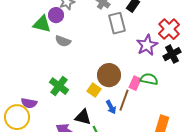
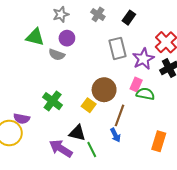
purple circle: (56, 15) -> (67, 38), moved
gray rectangle: (117, 23) -> (117, 48), moved
pink rectangle: (135, 83) -> (136, 85), moved
blue arrow: (111, 107) -> (115, 135), moved

